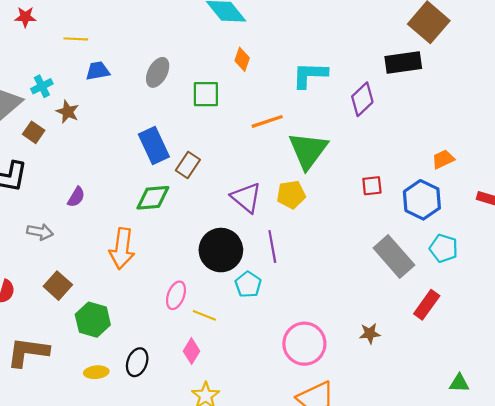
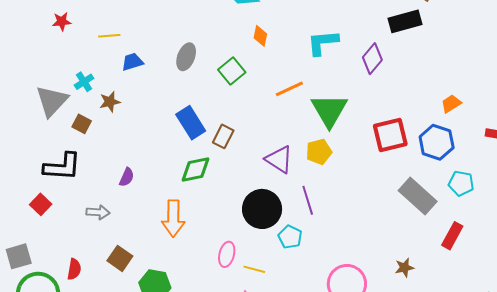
green square: (206, 94) -> (232, 71), turned -32
brown star: (68, 112) -> (110, 102), turned -30
red square: (372, 186) -> (390, 135), size x1.8

